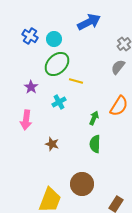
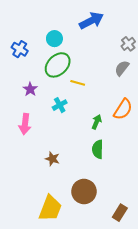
blue cross: (30, 36) -> (20, 49), moved
brown star: (52, 144) -> (52, 159), moved

